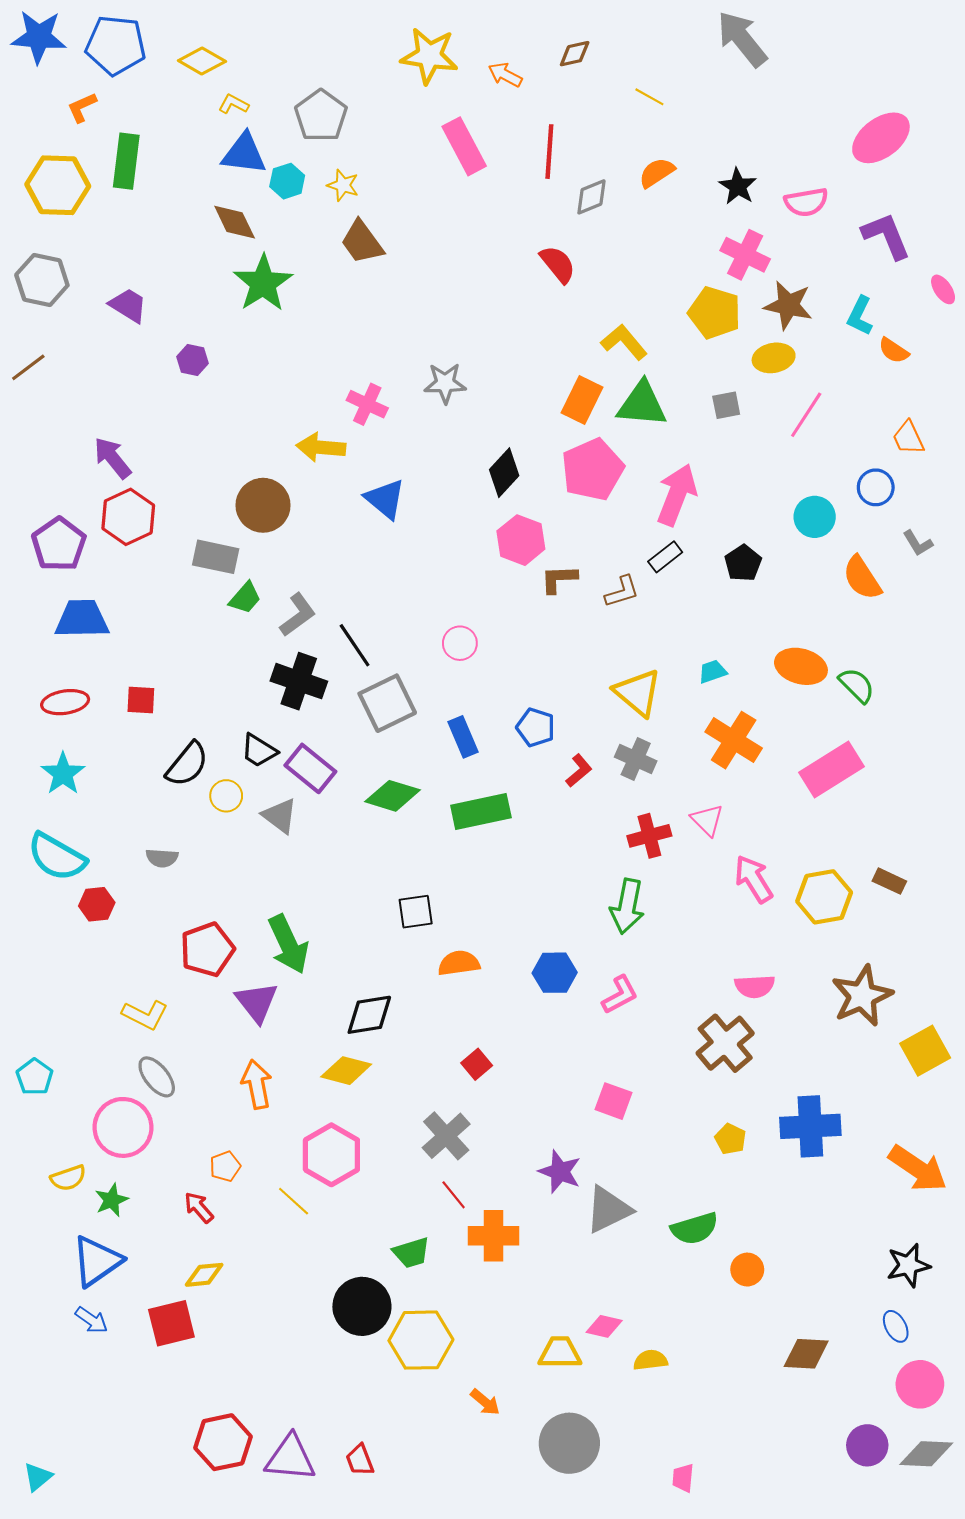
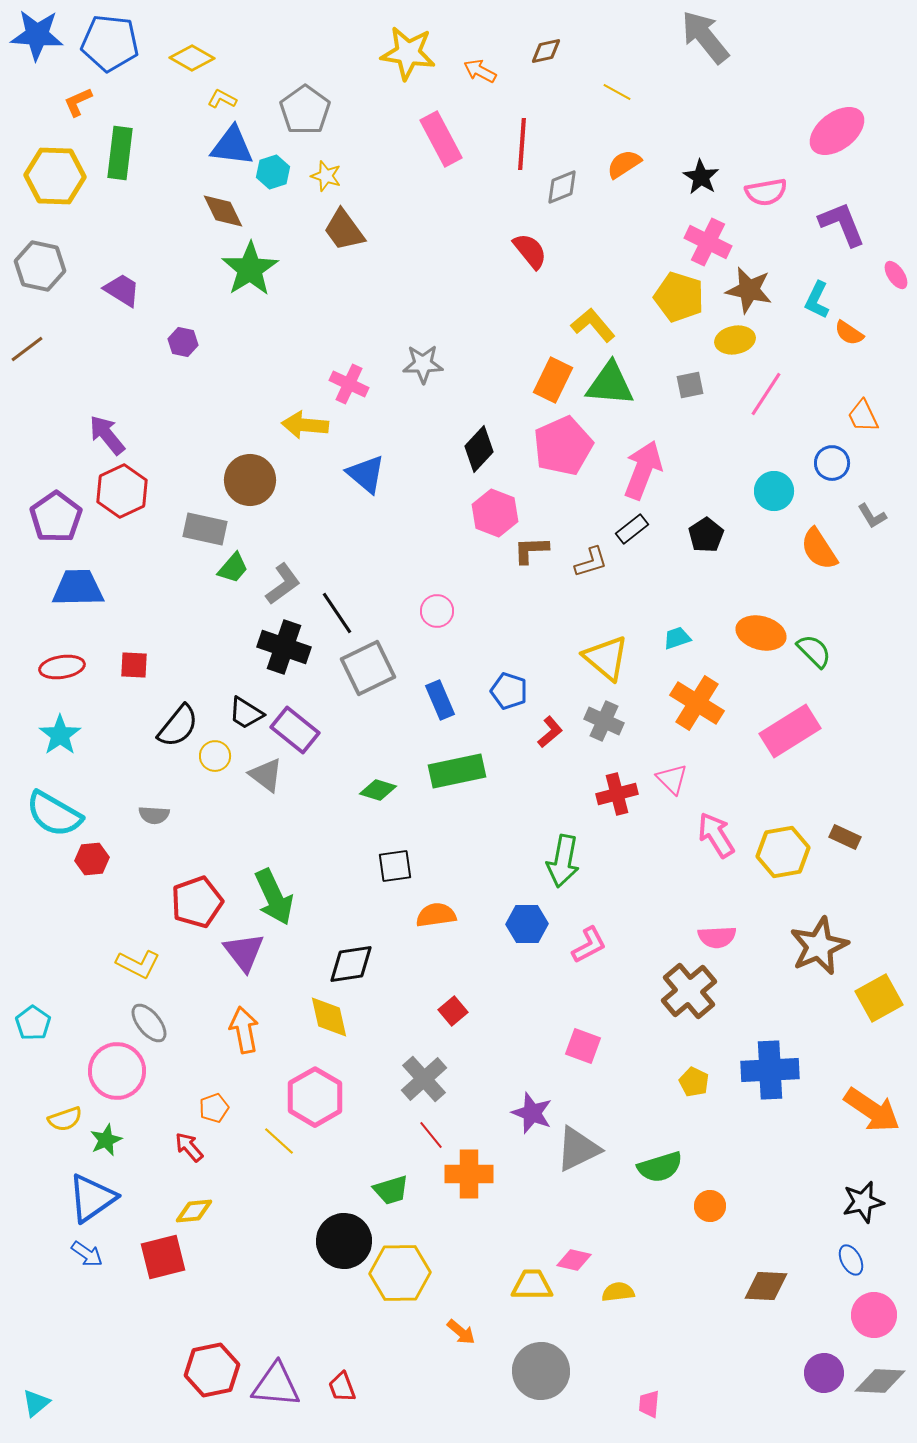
green diamond: (392, 796) -> (378, 790), moved, size x0.7
green arrow: (627, 906) -> (563, 861), moved
yellow diamond: (346, 1071) -> (329, 1017), turned 63

